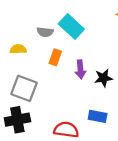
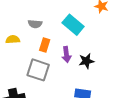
cyan rectangle: (71, 27) -> (73, 25), moved
gray square: (24, 88) -> (38, 70), moved

